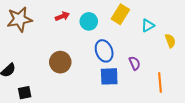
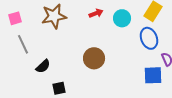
blue ellipse: (104, 51) -> (149, 38), moved
blue square: (109, 76) -> (153, 75), moved

